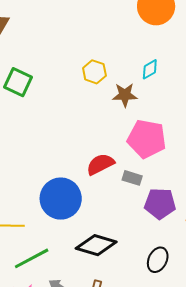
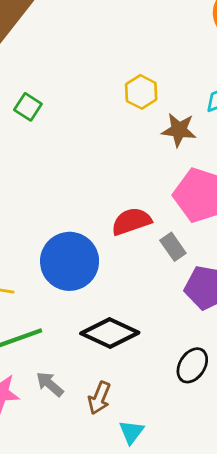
green square: (18, 82) -> (28, 107), moved, size x0.7
gray rectangle: (132, 178) -> (173, 247), turned 30

